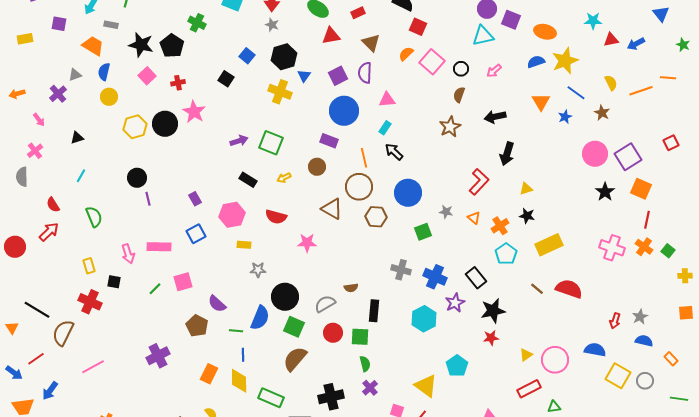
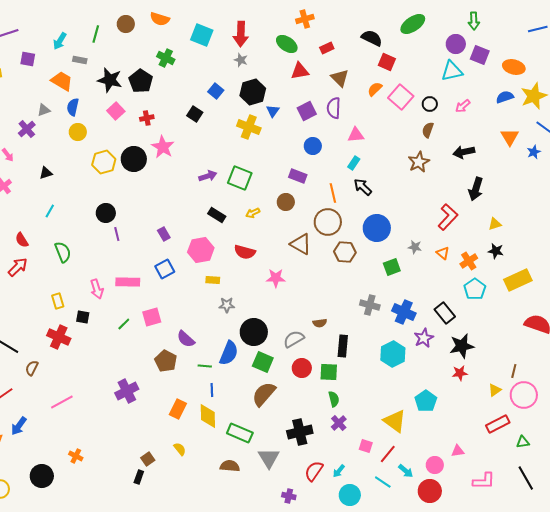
blue circle: (344, 111) -> (313, 146), size x0.6
brown line: (537, 289) -> (514, 371), moved, turned 64
brown semicircle: (63, 333) -> (32, 368), size x0.6

